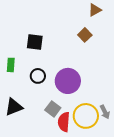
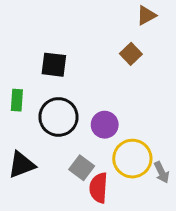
black circle: (38, 76) -> (58, 117), size x1.6
purple circle: (68, 81) -> (105, 125), size x0.7
yellow circle: (86, 116) -> (132, 159), moved

